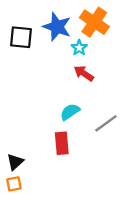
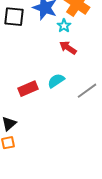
red rectangle: (62, 143) -> (28, 89), moved, turned 72

